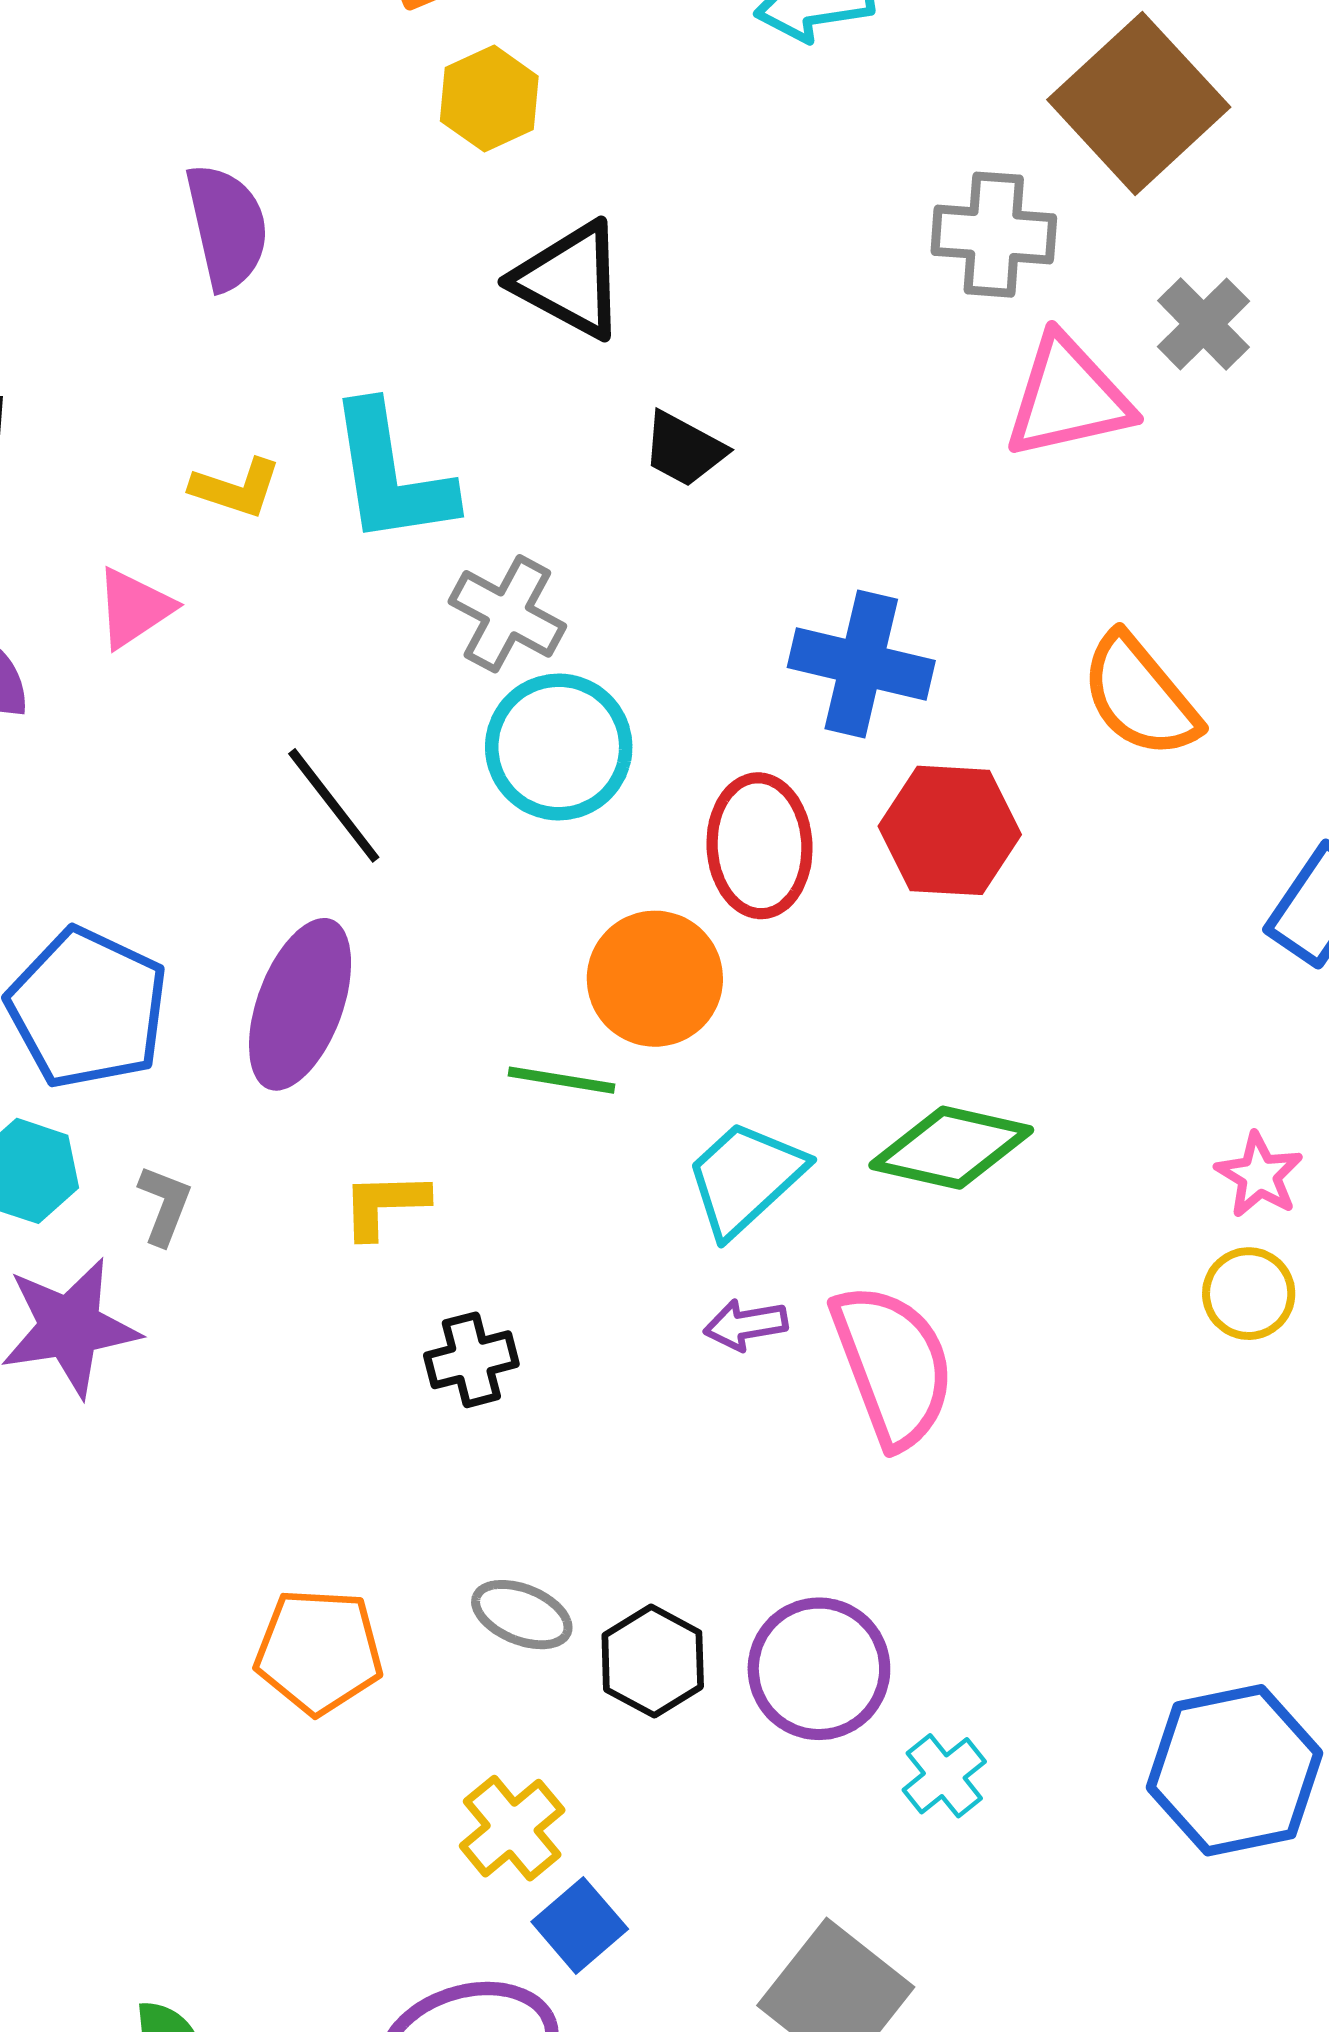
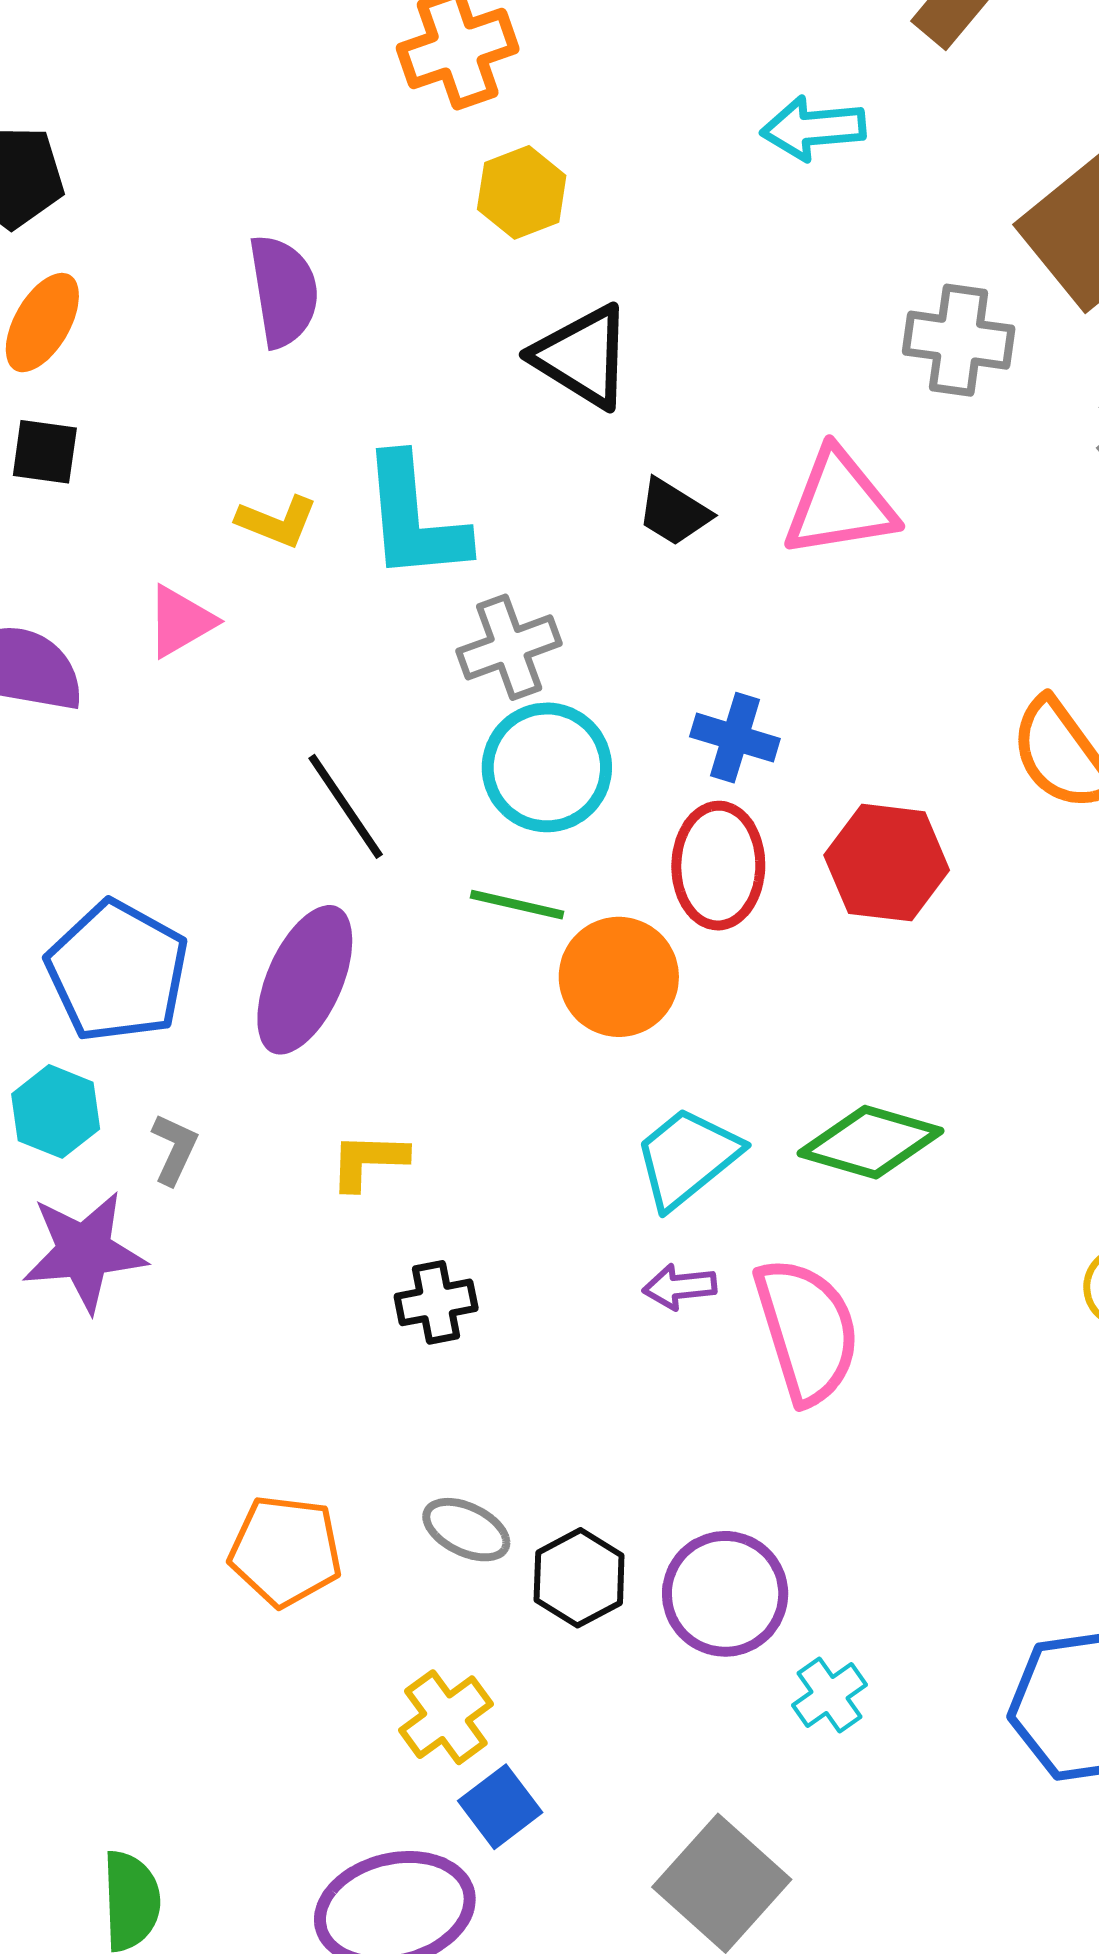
pink triangle: (1068, 397) -> (840, 503), moved
gray cross: (507, 614) -> (509, 647), turned 38
blue cross: (861, 664) -> (735, 738), moved, size x0.7
green line: (562, 1080) -> (517, 905), moved

